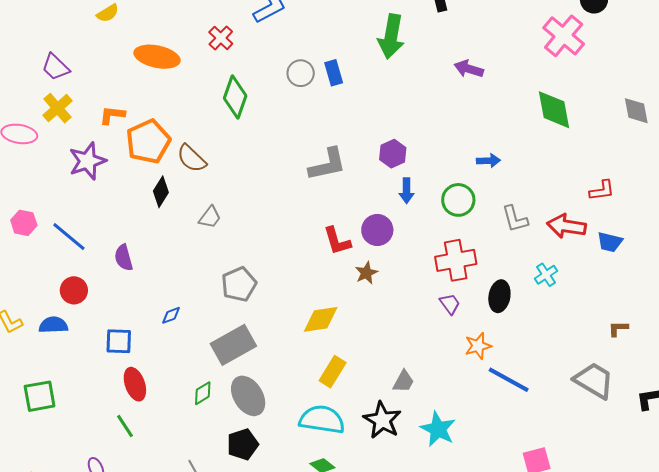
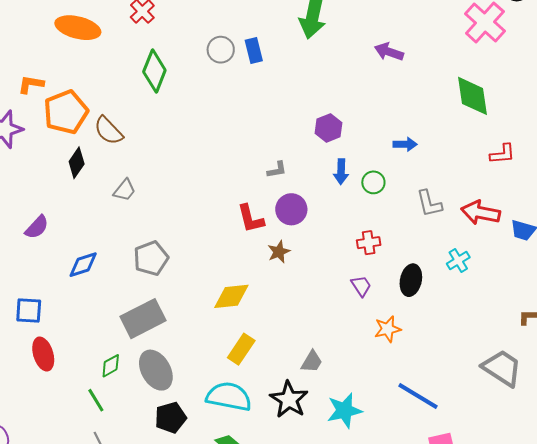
purple hexagon: (393, 154) -> (329, 128), moved
gray L-shape: (327, 164) -> (277, 170), moved, size x0.5
red L-shape: (602, 190) -> (503, 154), moved
blue arrow: (406, 191) -> (341, 172), moved
green circle: (458, 200) -> (373, 182), size x0.7
purple semicircle: (124, 258) -> (37, 227), turned -124
red cross: (456, 260) -> (369, 243), size x0.6
blue diamond: (171, 315) -> (83, 265), moved, size x1.5
blue line: (509, 380) -> (418, 396), moved
green line: (125, 426) -> (96, 400), moved
cyan star: (438, 429) -> (344, 411), turned 30
black pentagon: (243, 444) -> (171, 418), moved

